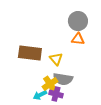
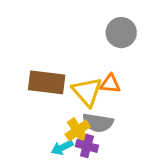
orange triangle: (78, 39) -> (110, 84), moved
yellow triangle: (56, 59) -> (87, 92), size x1.5

